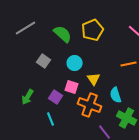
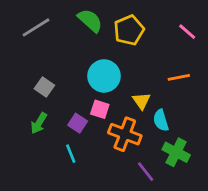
green semicircle: (63, 34) -> (90, 21), moved
gray square: (44, 61) -> (44, 87), moved
cyan circle: (75, 63) -> (104, 76), size x1.5
yellow triangle: (94, 79) -> (141, 101), moved

